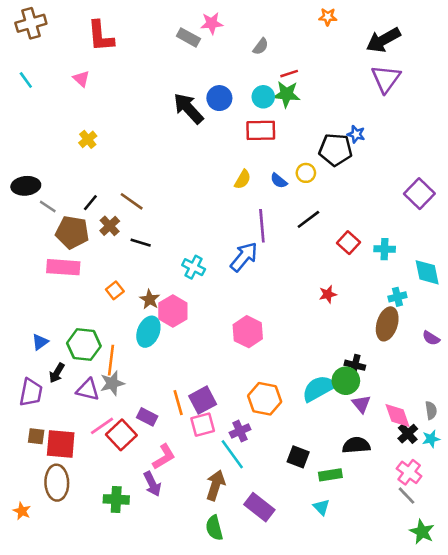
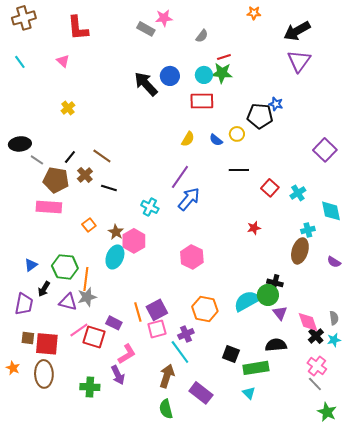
black line: (308, 219) -> (239, 170), turned 36
purple line: (262, 226) -> (180, 177), moved, turned 40
cyan cross: (385, 249) -> (298, 193), turned -35
red square: (121, 435) -> (94, 337), turned -30
green rectangle: (330, 475) -> (256, 368), size x1.4
orange star: (22, 511) -> (13, 368), moved

